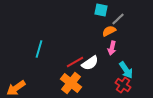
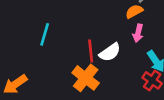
red line: (75, 62) -> (91, 51), turned -66

